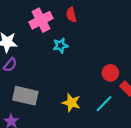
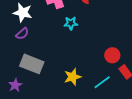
yellow star: (71, 103) -> (73, 77), turned 30

